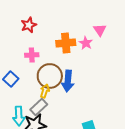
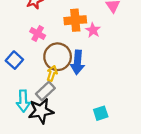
pink star: (86, 43) -> (93, 30), moved
pink cross: (32, 55) -> (38, 33), turned 32

